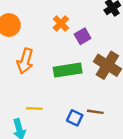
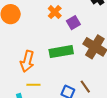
orange arrow: (25, 61) -> (27, 61), moved
brown line: (95, 112) -> (85, 87), turned 48

